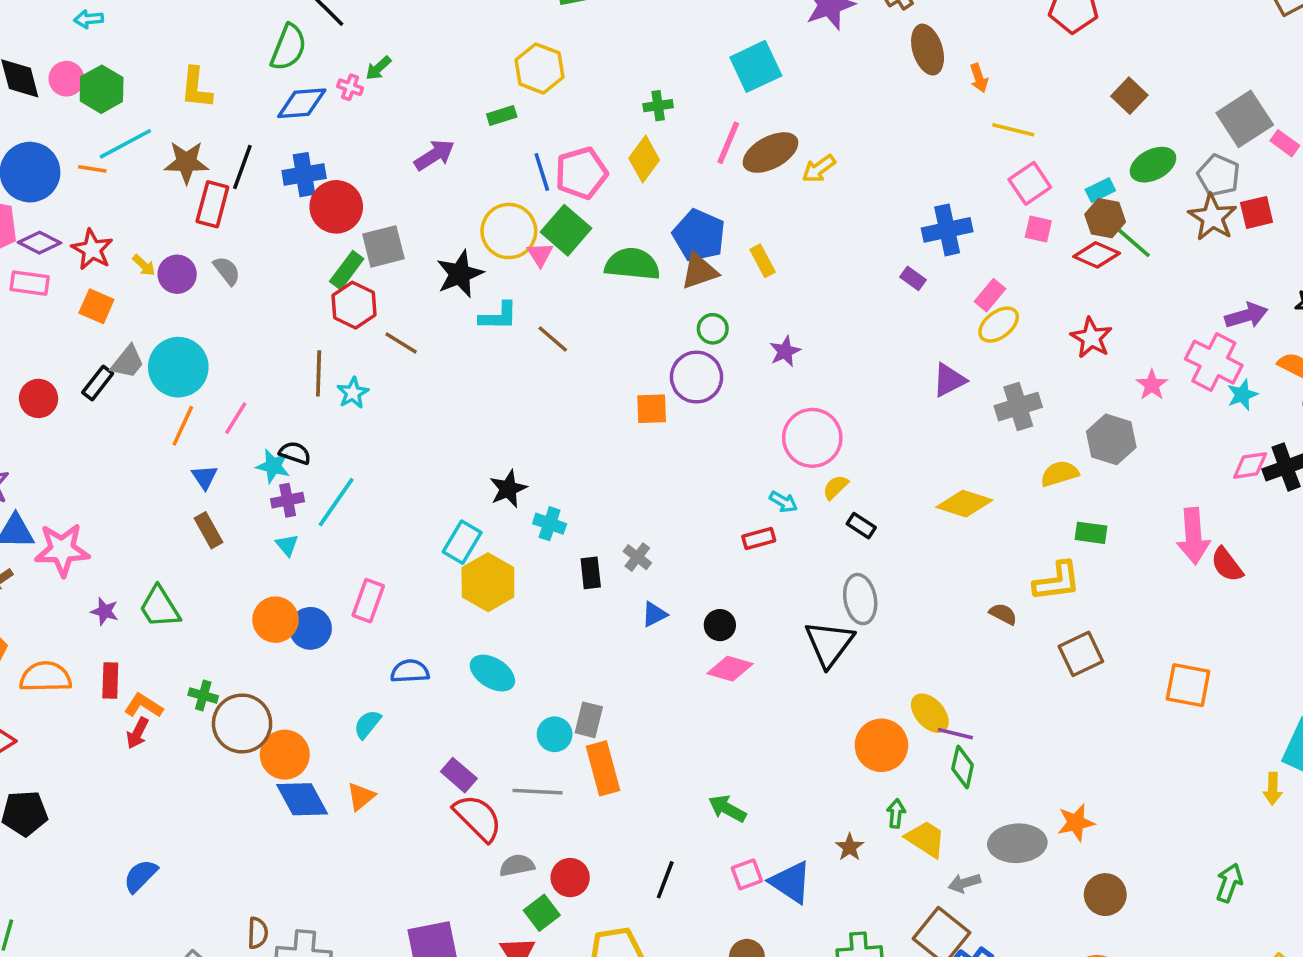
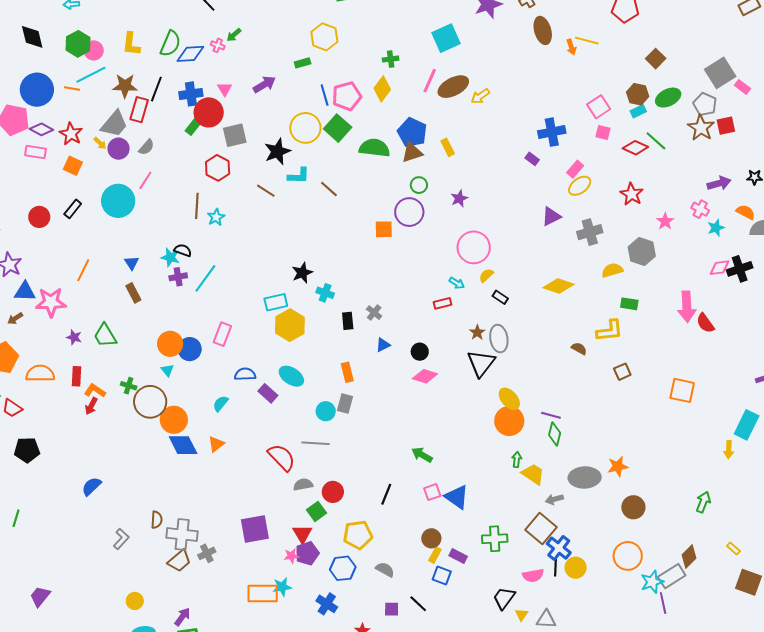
green semicircle: (288, 47) -> (170, 44), moved
pink circle: (66, 79) -> (94, 50), moved
yellow line: (1013, 130) -> (587, 41), moved
brown hexagon: (1105, 218) -> (638, 94), moved
pink triangle: (540, 254) -> (225, 89), moved
green rectangle: (347, 270) -> (195, 125), moved
gray semicircle: (227, 271) -> (146, 147), turned 78
brown line: (401, 343) -> (266, 191), moved
gray trapezoid: (128, 362) -> (114, 124), moved, size x1.4
pink cross: (1214, 362) -> (700, 209), size x0.6
pink line: (236, 418) -> (145, 180), moved
orange line: (183, 426) -> (83, 270), moved
cyan rectangle: (462, 542) -> (276, 302), turned 45
cyan triangle: (287, 545) -> (167, 370), moved
brown square: (1081, 654) -> (622, 372), size x0.7
yellow ellipse: (930, 713) -> (509, 399), moved
orange rectangle: (603, 768) -> (347, 372), moved, size x0.7
purple rectangle: (459, 775) -> (268, 393), moved
brown star: (850, 847) -> (477, 332), moved

